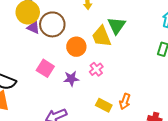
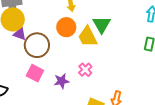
brown circle: (52, 24) -> (37, 45), moved
orange circle: (76, 47) -> (66, 27), moved

